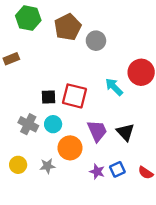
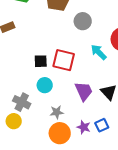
gray circle: (96, 41) -> (83, 21), moved
gray cross: (28, 124) -> (22, 102), moved
orange circle: (70, 148) -> (60, 133), moved
gray star: (47, 166) -> (57, 112), moved

